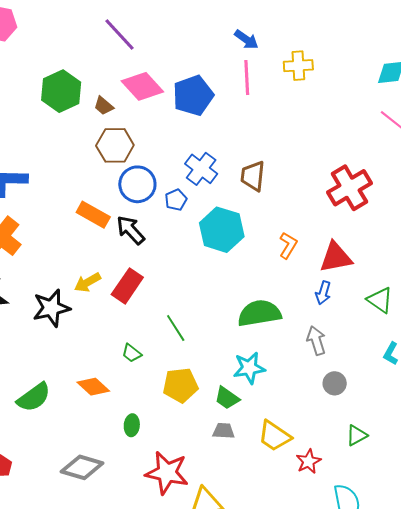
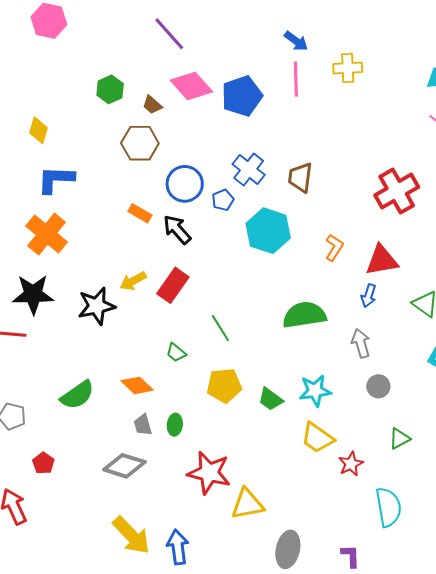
green hexagon: (61, 91) -> (110, 89), size x0.7
brown hexagon: (115, 145) -> (140, 143), moved
orange rectangle: (93, 215) -> (140, 213), size x0.7
cyan star: (249, 368) -> (315, 391), moved
gray trapezoid: (224, 431) -> (143, 425), moved, turned -110

